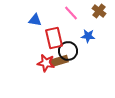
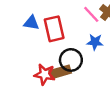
pink line: (71, 13) -> (91, 14), moved
red rectangle: (54, 38) -> (54, 29), moved

